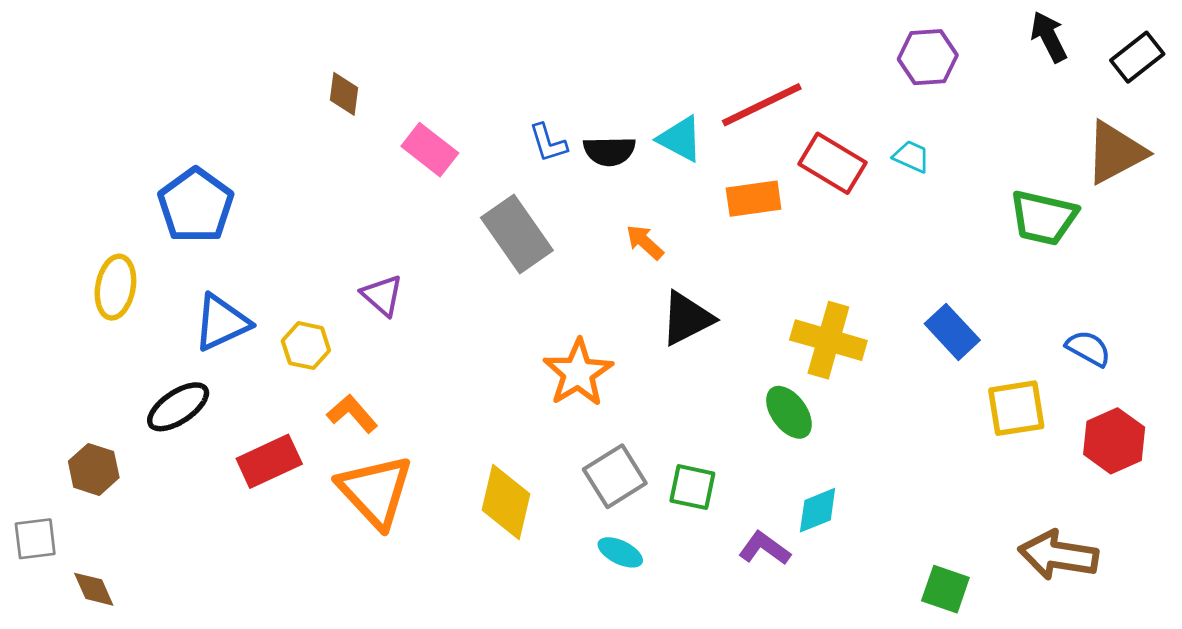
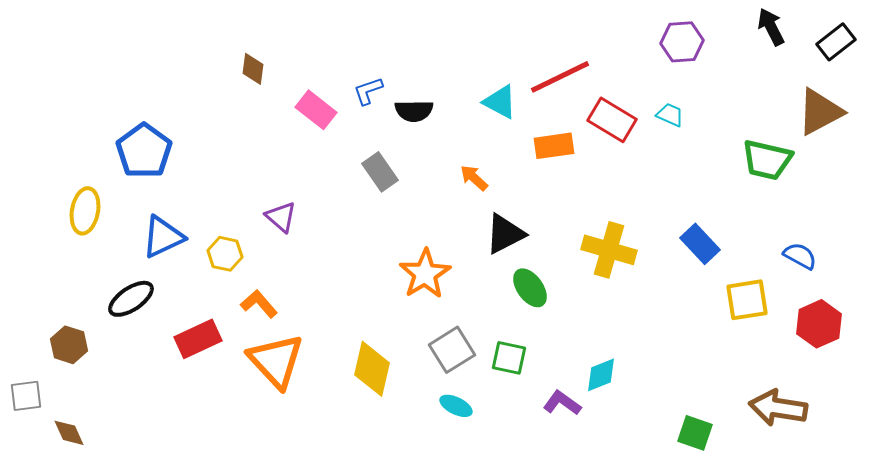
blue L-shape: (548, 143) -> (368, 91), moved, turned 88
black semicircle: (609, 151) -> (414, 111), moved
gray rectangle: (517, 234) -> (380, 172), size x0.7
green ellipse: (789, 412) -> (530, 288), moved

